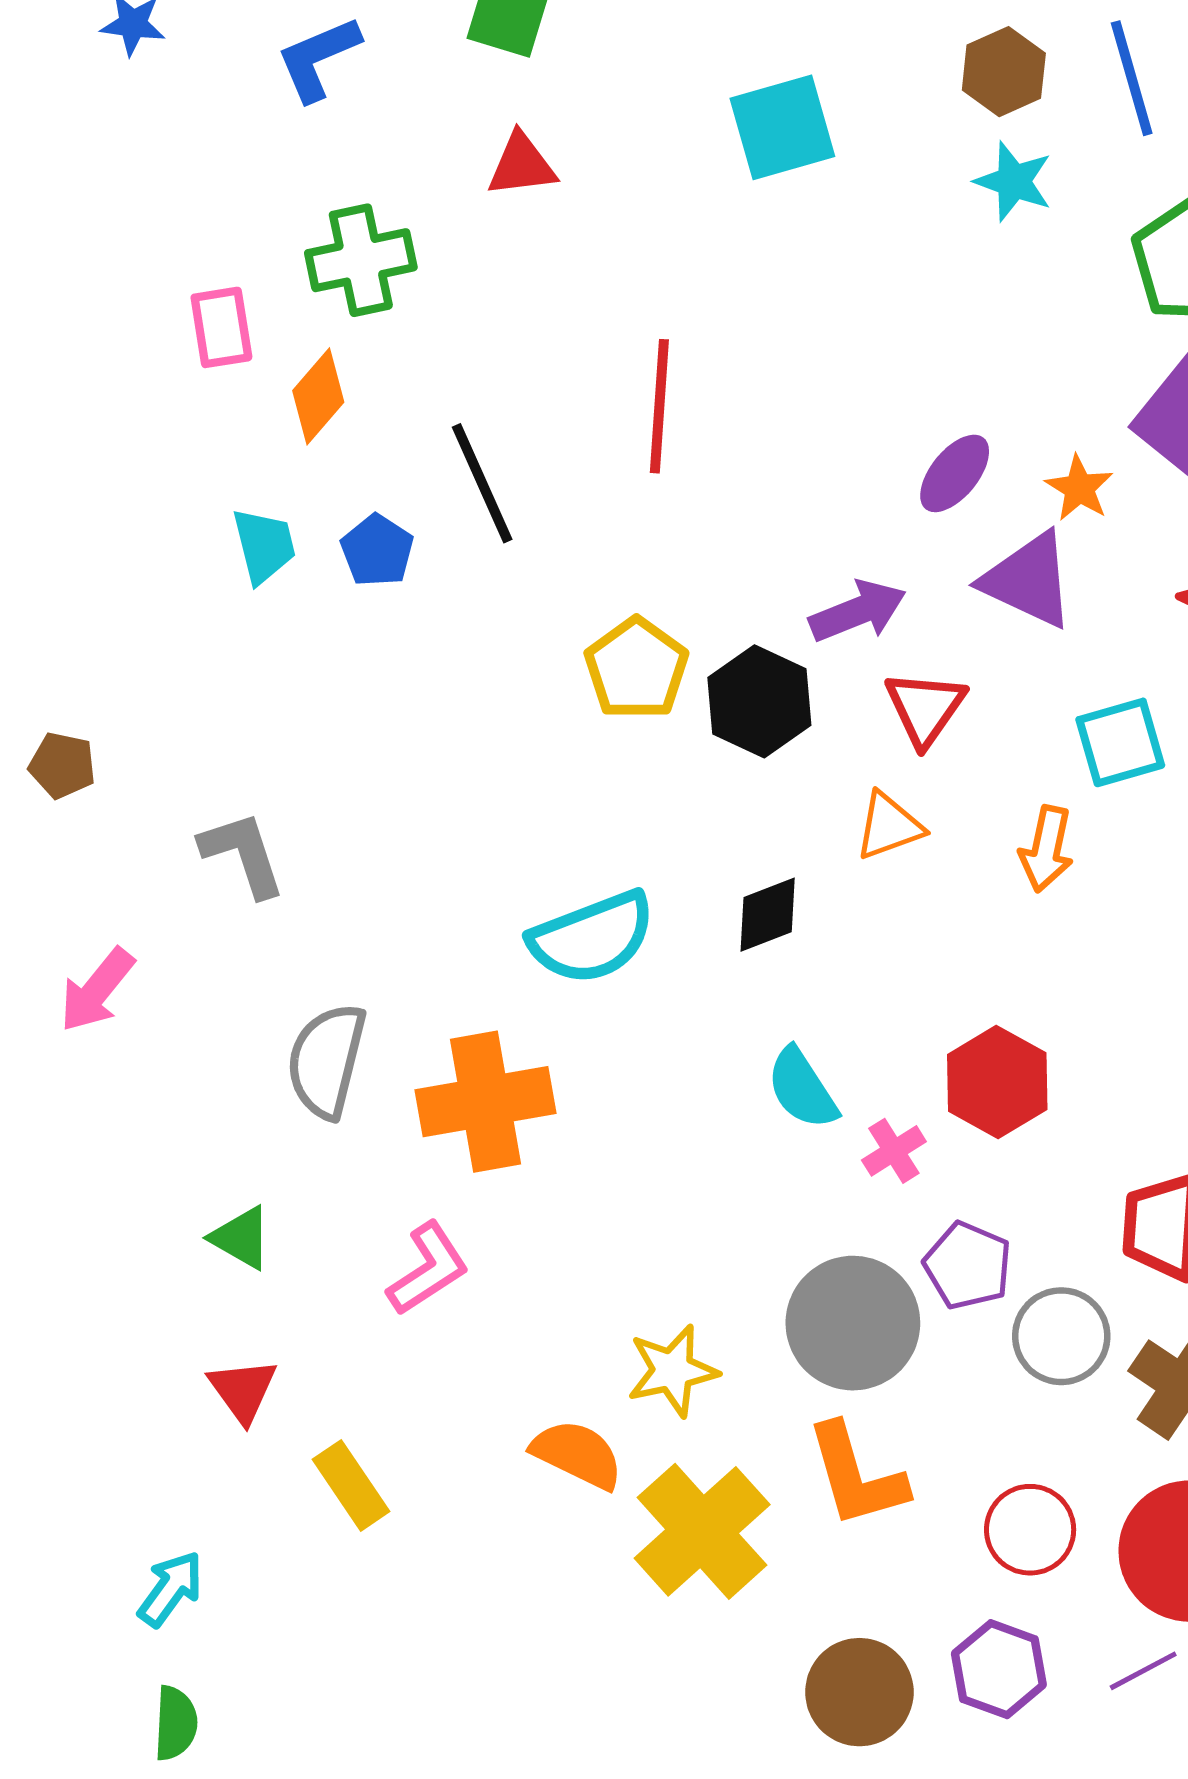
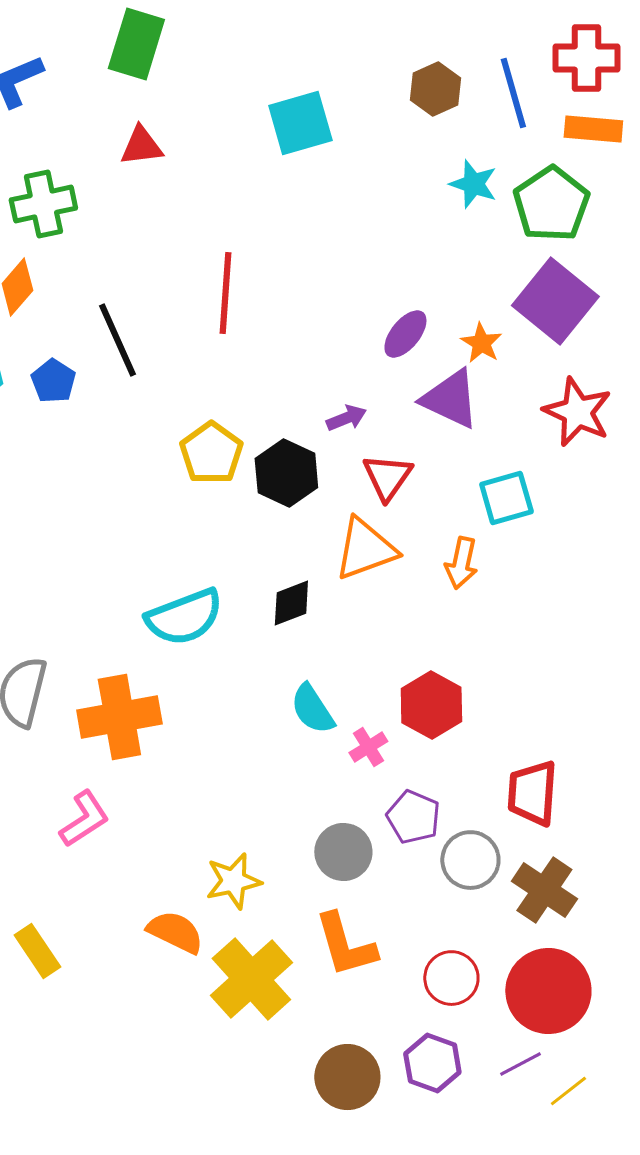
cyan star: (1014, 181) -> (473, 184), moved
purple arrow: (858, 611) -> (346, 418), size x0.7
orange triangle: (889, 826) -> (365, 549), size x1.5
gray circle: (853, 1323) -> (343, 852), size x0.7

